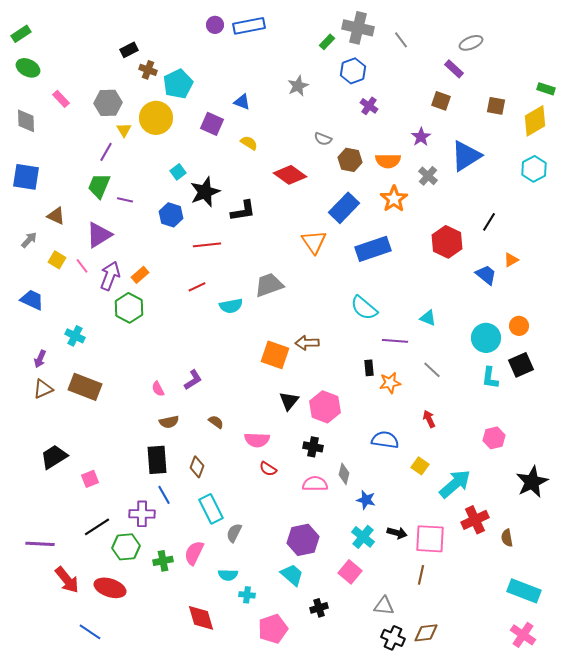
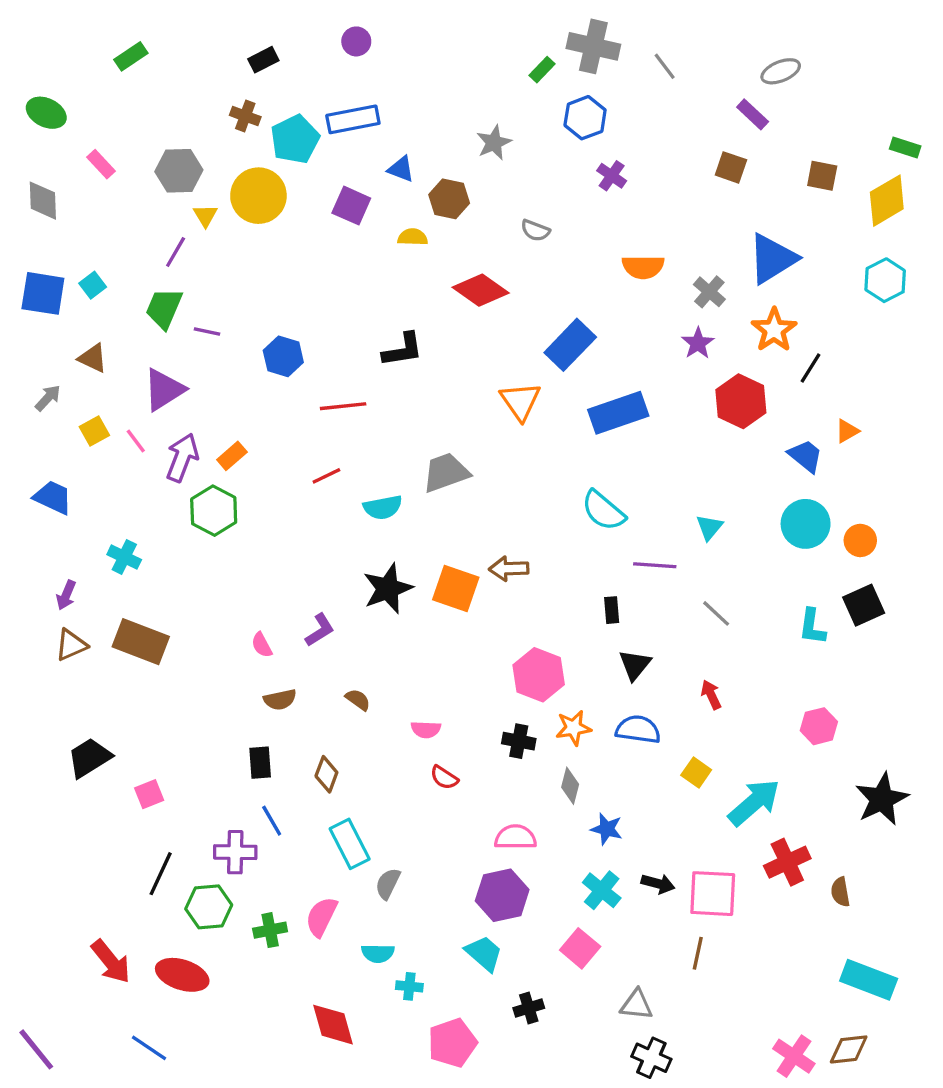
blue rectangle: (249, 26) -> (353, 119), moved
green rectangle: (21, 34) -> (131, 56), moved
black rectangle: (129, 50) -> (263, 60), moved
purple star: (421, 137) -> (698, 343), moved
yellow semicircle: (249, 143) -> (413, 237), turned -30
brown hexagon: (350, 160) -> (449, 199), moved
cyan square: (178, 172) -> (93, 285), moved
black star: (205, 192) -> (388, 589), moved
orange star: (394, 199) -> (774, 330), moved
yellow square: (57, 260) -> (94, 431), turned 30
cyan triangle: (428, 318) -> (709, 527), turned 48
cyan circle: (486, 338) -> (806, 524), moved
orange star: (390, 383) -> (573, 728), moved
black triangle: (289, 401) -> (635, 665), moved
pink semicircle: (257, 440) -> (426, 729), size x0.7
black rectangle: (157, 460) -> (260, 763), size x0.7
pink semicircle: (315, 484) -> (515, 837), moved
black line: (97, 527) -> (161, 874), turned -32
purple line: (40, 544) -> (36, 1049), moved, turned 48
brown diamond: (426, 633) -> (849, 1049), moved
pink cross: (523, 635) -> (794, 1056), moved

